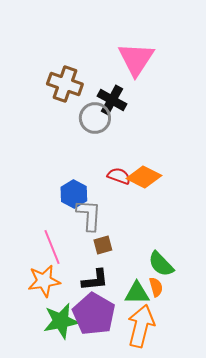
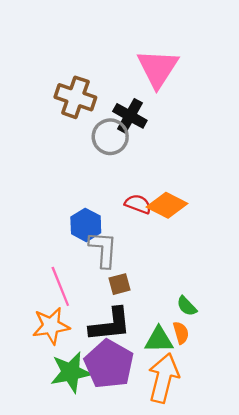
green semicircle: (161, 264) -> (187, 306), size x0.7
black L-shape: (95, 280) -> (110, 325), size x1.4

